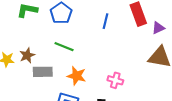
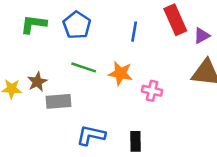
orange star: (77, 76) -> (120, 73), moved
pink cross: (115, 80) -> (152, 91), moved

